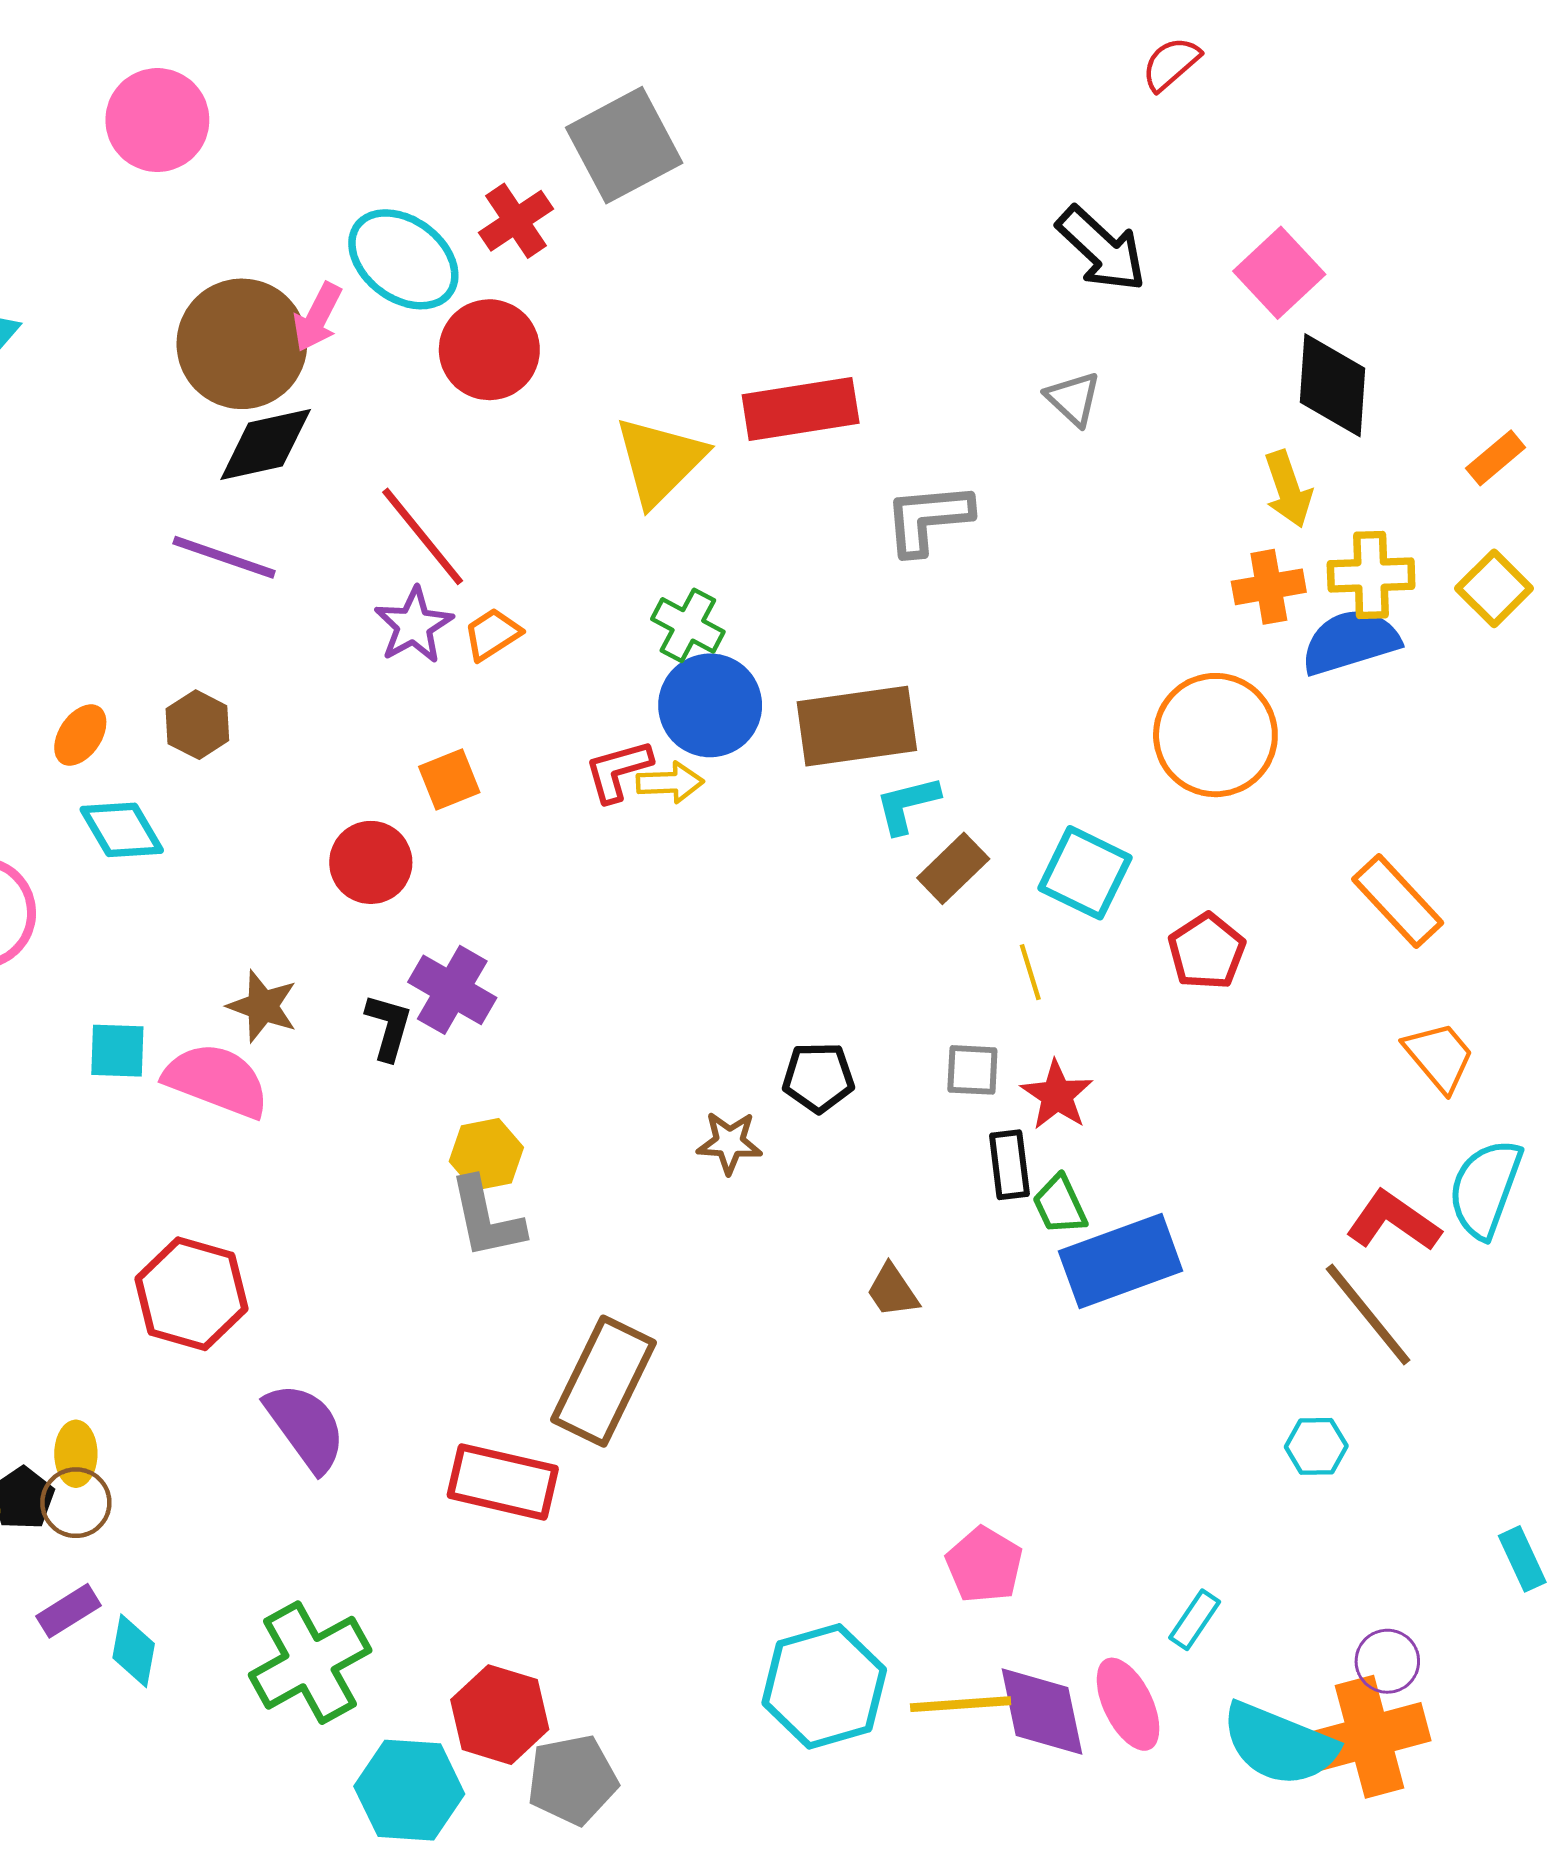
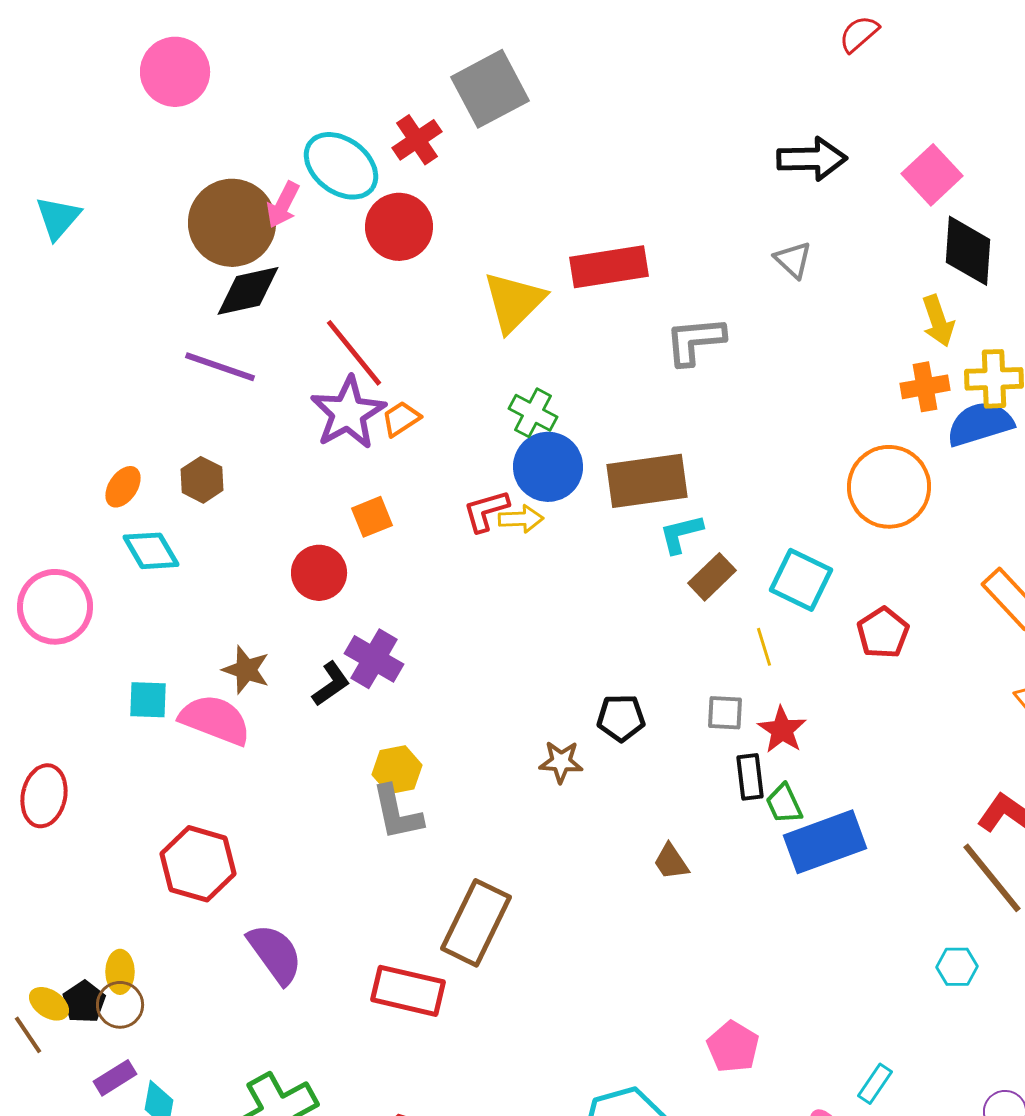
black arrow: (1101, 249) -> (812, 159), turned -44
purple star: (414, 625) -> (348, 413), size x1.4
black L-shape: (389, 1027) -> (331, 684), turned 39

